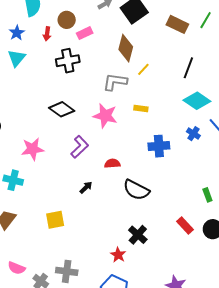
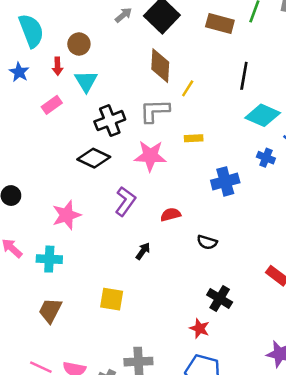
pink rectangle: (85, 33) -> (52, 105), moved
cyan triangle: (17, 58) -> (86, 81), moved
black cross: (68, 61) -> (110, 121), moved
black semicircle: (136, 190) -> (207, 242), size x0.6
yellow square: (55, 220) -> (112, 299), turned 30

